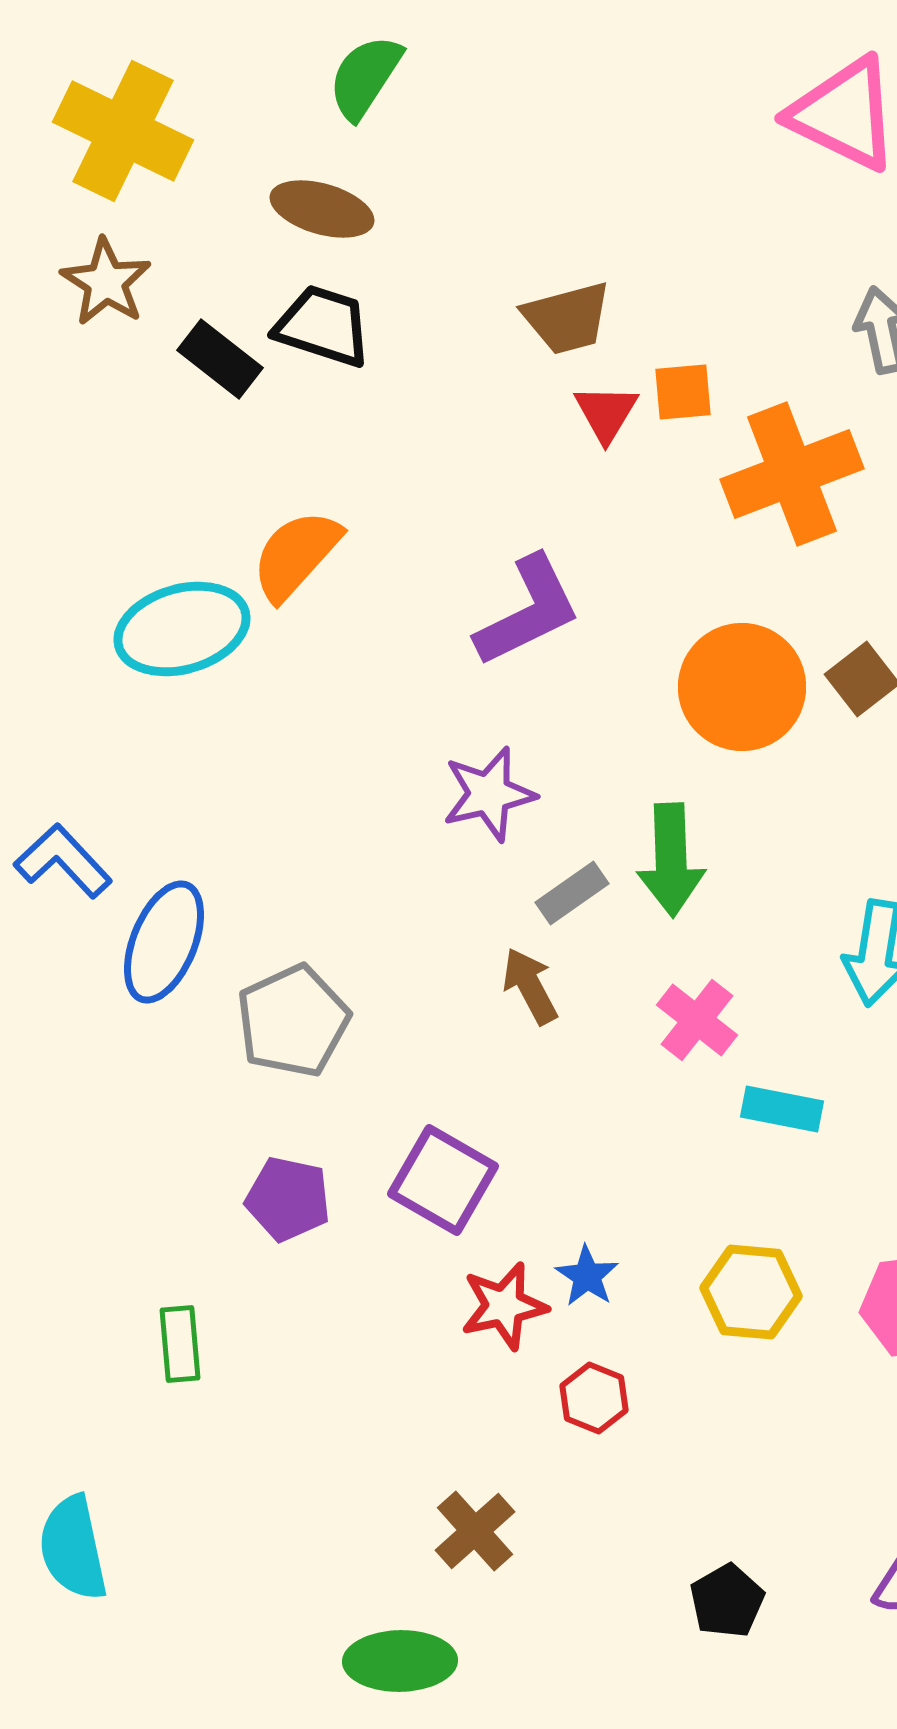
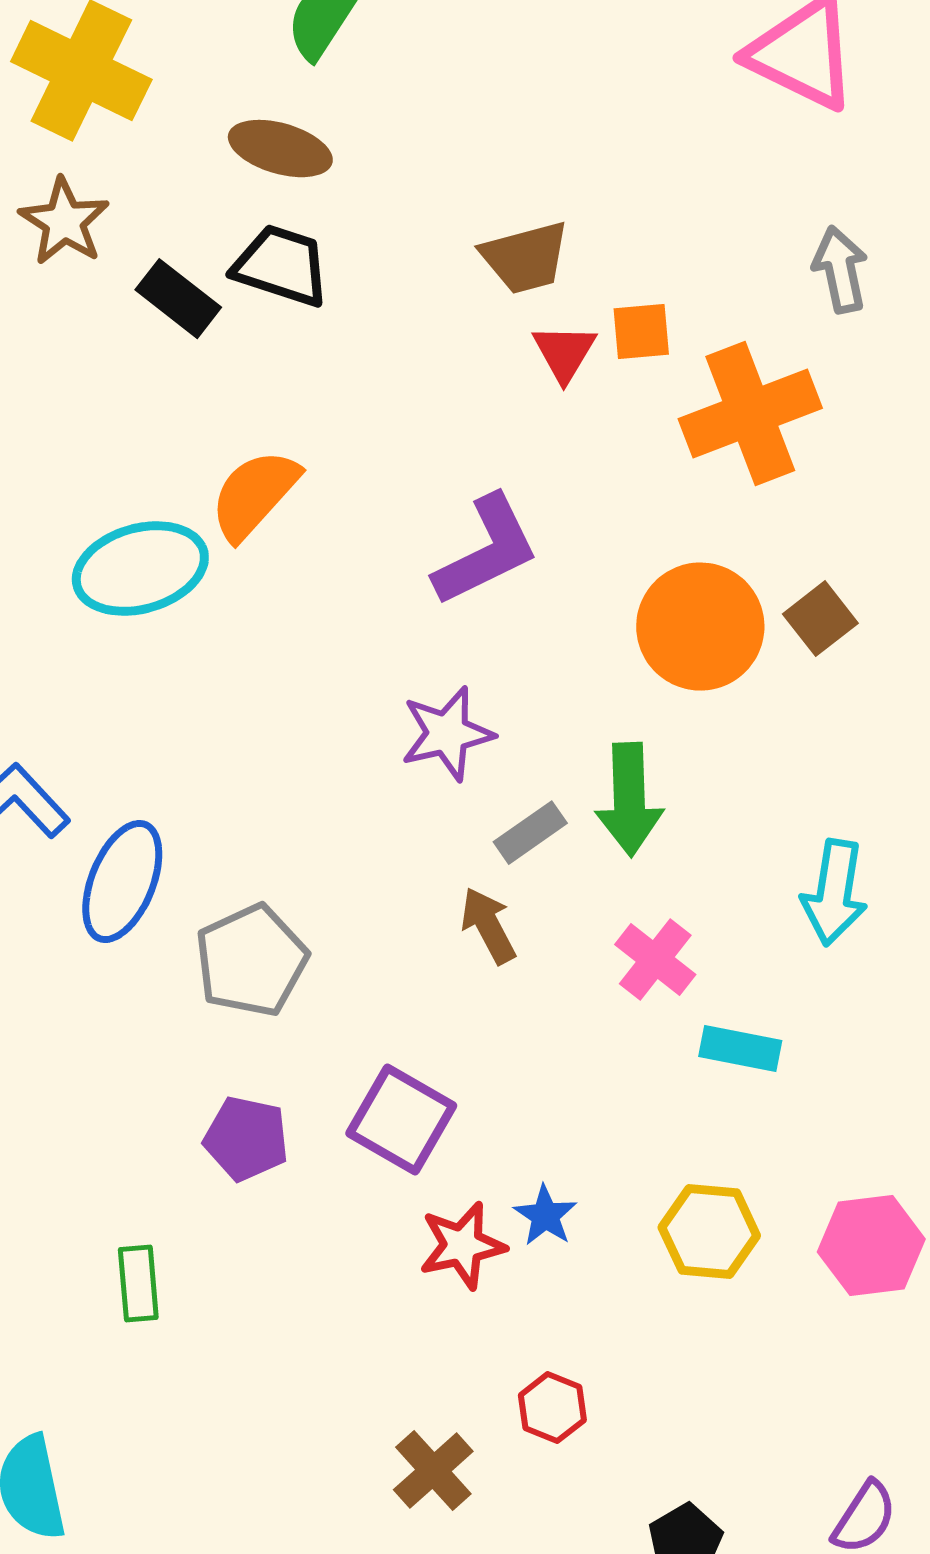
red hexagon: (594, 1398) -> (552, 1408), moved

